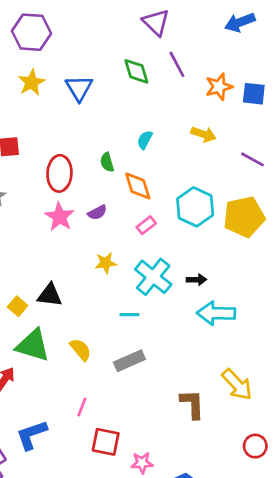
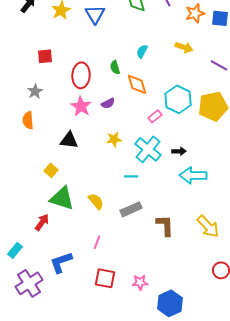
pink rectangle: (146, 225) -> (155, 116), moved
black triangle: (50, 295) -> (69, 140), moved
brown L-shape: (192, 404) -> (165, 225), moved
red square: (106, 442) -> (105, 278), moved

